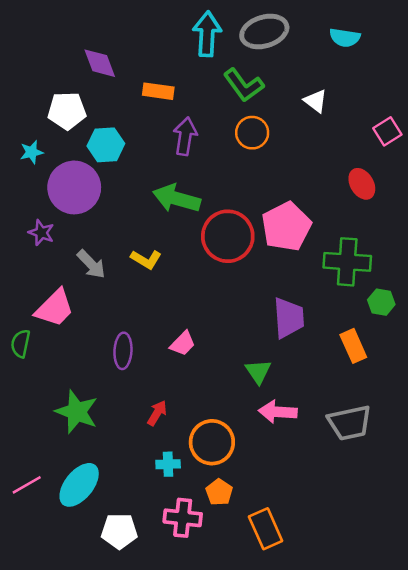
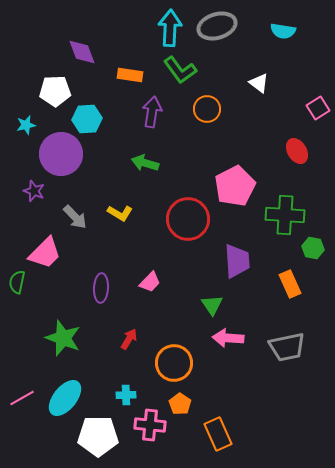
green L-shape: (244, 85) -> (180, 70), moved
green arrow: (177, 198) -> (145, 163), size x0.7
red circle: (228, 236) -> (188, 219), moved
cyan cross: (168, 464) -> (126, 395), moved
white pentagon: (119, 531) -> (98, 436), size x1.4

